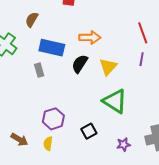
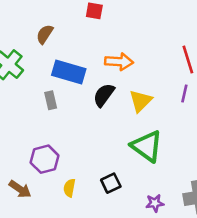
purple hexagon: (53, 119) -> (45, 159), moved
yellow semicircle: (48, 144) -> (69, 188), moved

